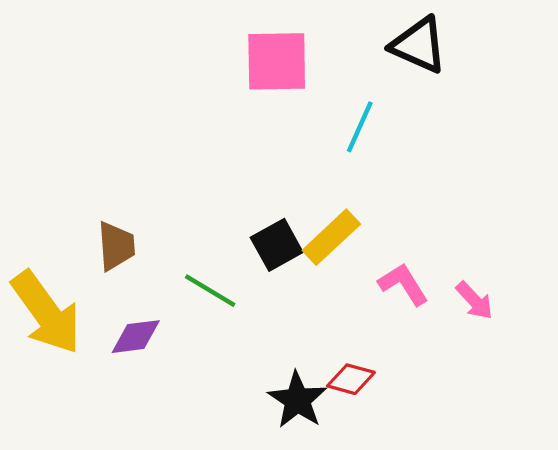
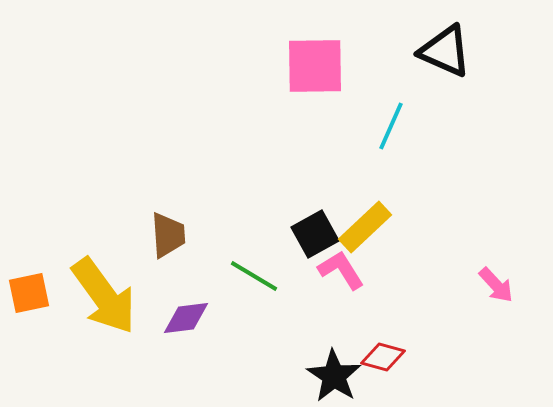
pink L-shape: (403, 284) -> (341, 270), moved

